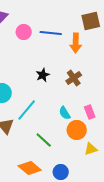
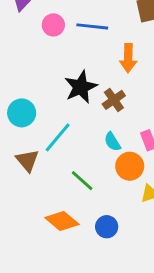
orange arrow: (76, 43) -> (128, 58), moved
black star: (43, 75) -> (81, 87), size x1.6
brown cross: (74, 78) -> (114, 100), moved

